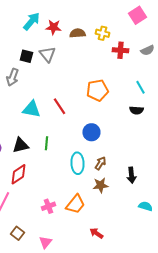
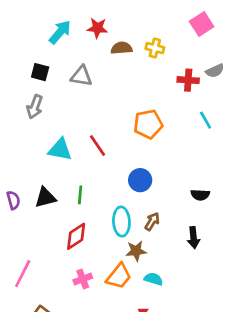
red star: (53, 27) -> (97, 28), moved
red cross: (120, 50) -> (188, 80), moved
gray triangle: (47, 54) -> (81, 76), turned -42
black square: (26, 56) -> (40, 72), moved
black semicircle: (136, 110) -> (200, 195), moved
red diamond: (18, 174) -> (76, 236), moved
brown star: (100, 185) -> (136, 251), moved
cyan semicircle: (145, 206) -> (153, 279), moved

